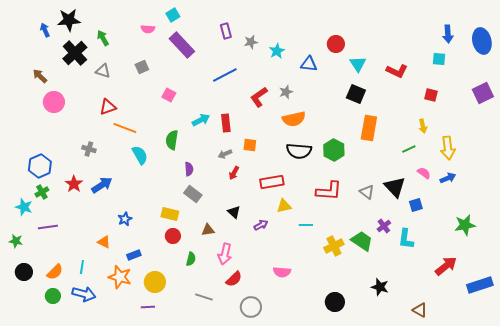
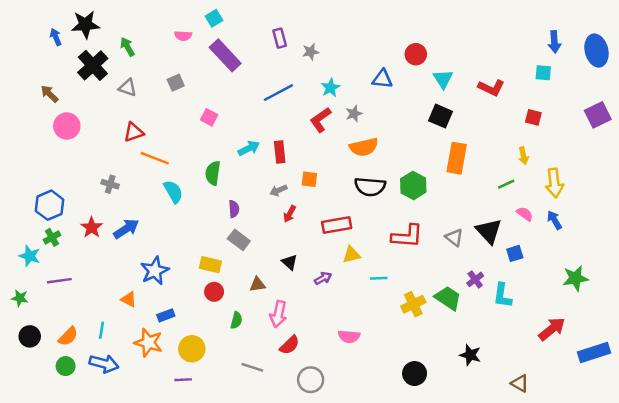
cyan star: (277, 51) -> (330, 88), moved
blue arrow: (448, 178) -> (554, 220), turned -98
blue star: (125, 219) -> (155, 271), size x1.6

